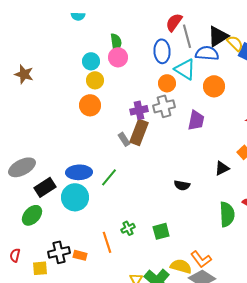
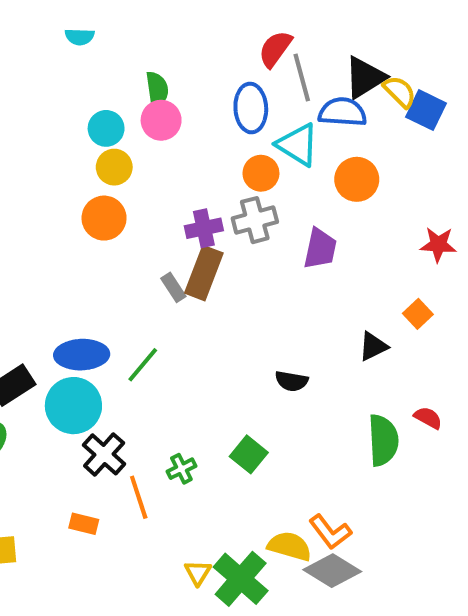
green square: (161, 231) -> (249, 454), moved, turned -36
black cross: (59, 252) -> (104, 454), moved, turned -35

